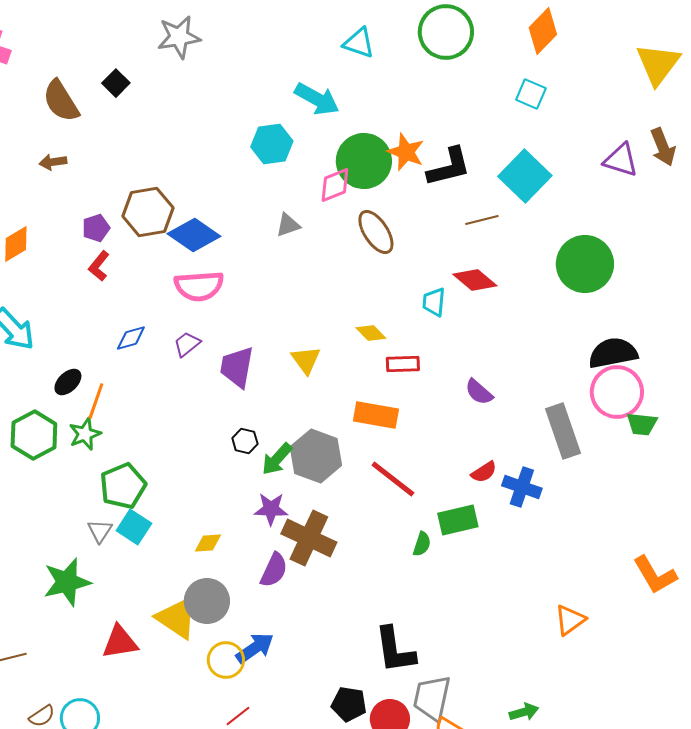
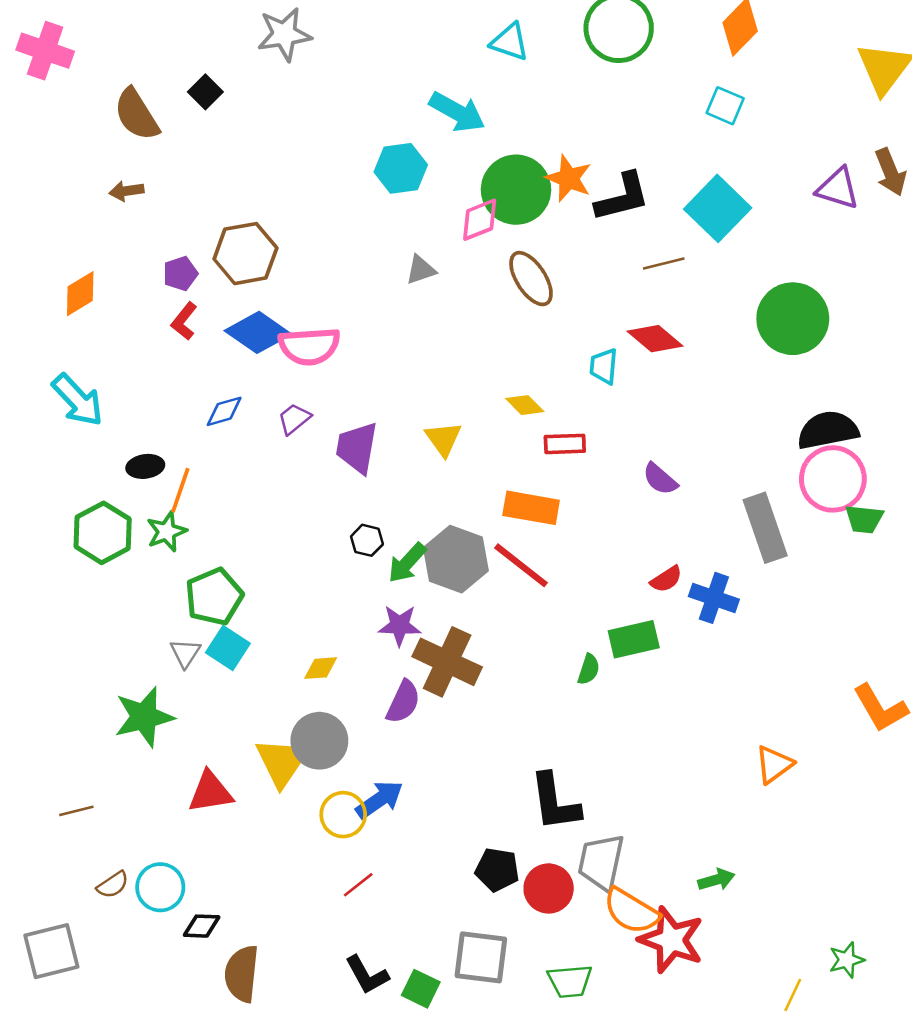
blue diamond: (194, 235) -> (258, 332), moved
black ellipse: (68, 382) -> (145, 466), turned 36
red line: (393, 479) -> (521, 565), moved
yellow triangle: (177, 618) -> (282, 762), turned 30

